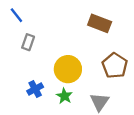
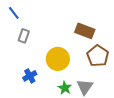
brown rectangle: (100, 23) -> (85, 31), moved
green star: (64, 96) -> (65, 88), moved

